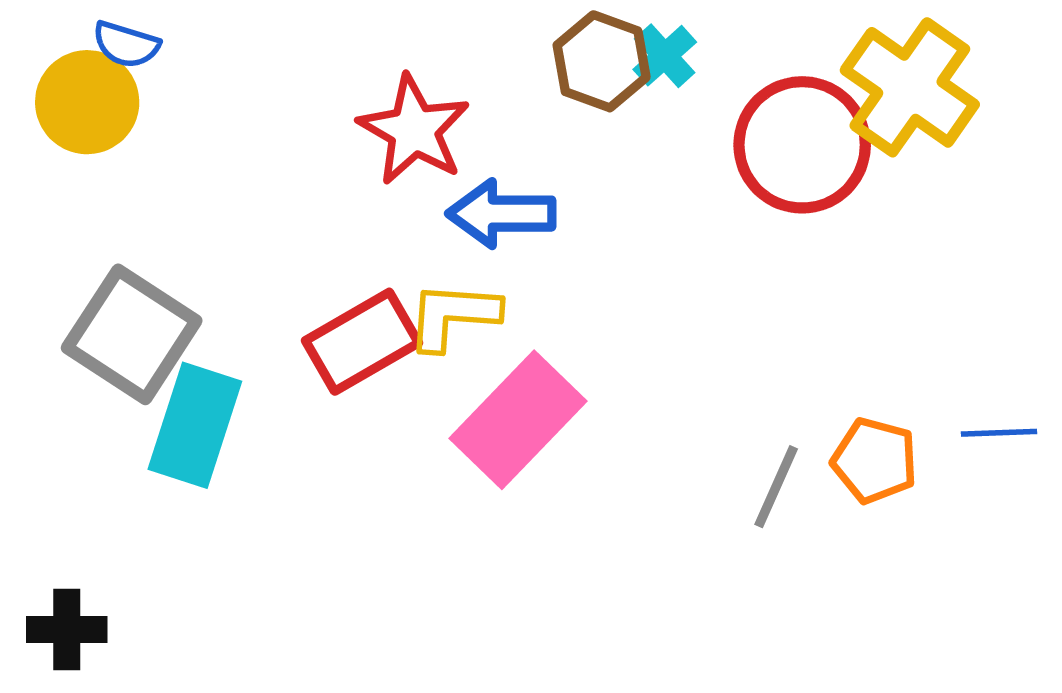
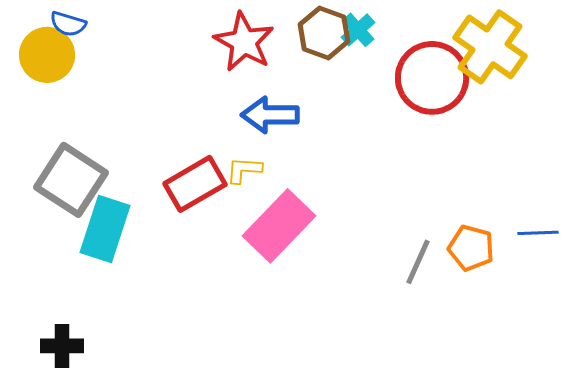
red star: (414, 130) -> (244, 42), moved
yellow L-shape: (453, 316) -> (244, 170), size x0.7
black cross: (67, 630) -> (62, 346), moved

